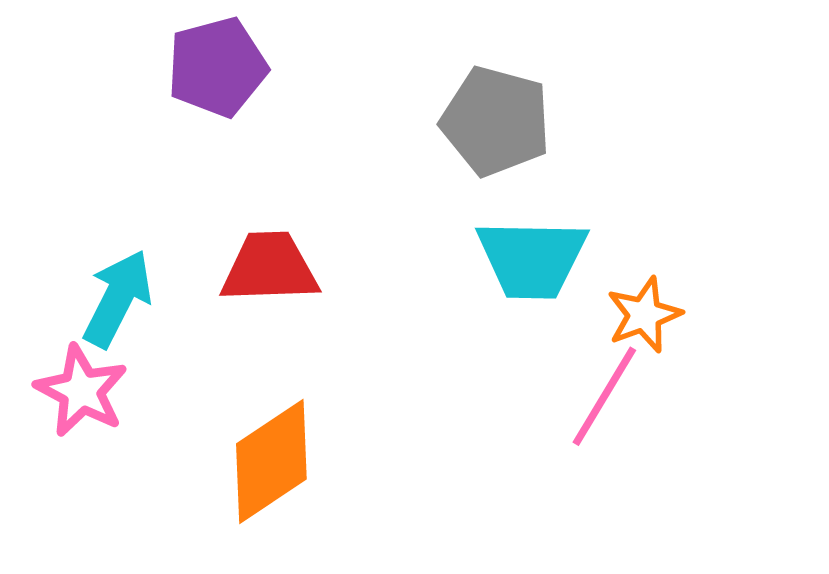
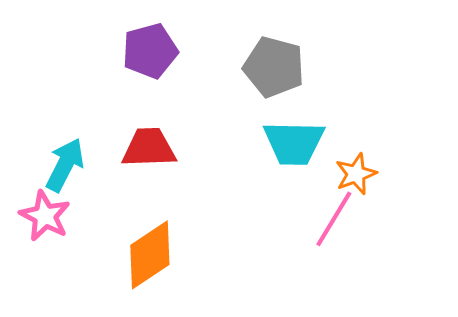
purple pentagon: (217, 67) -> (150, 51), moved

